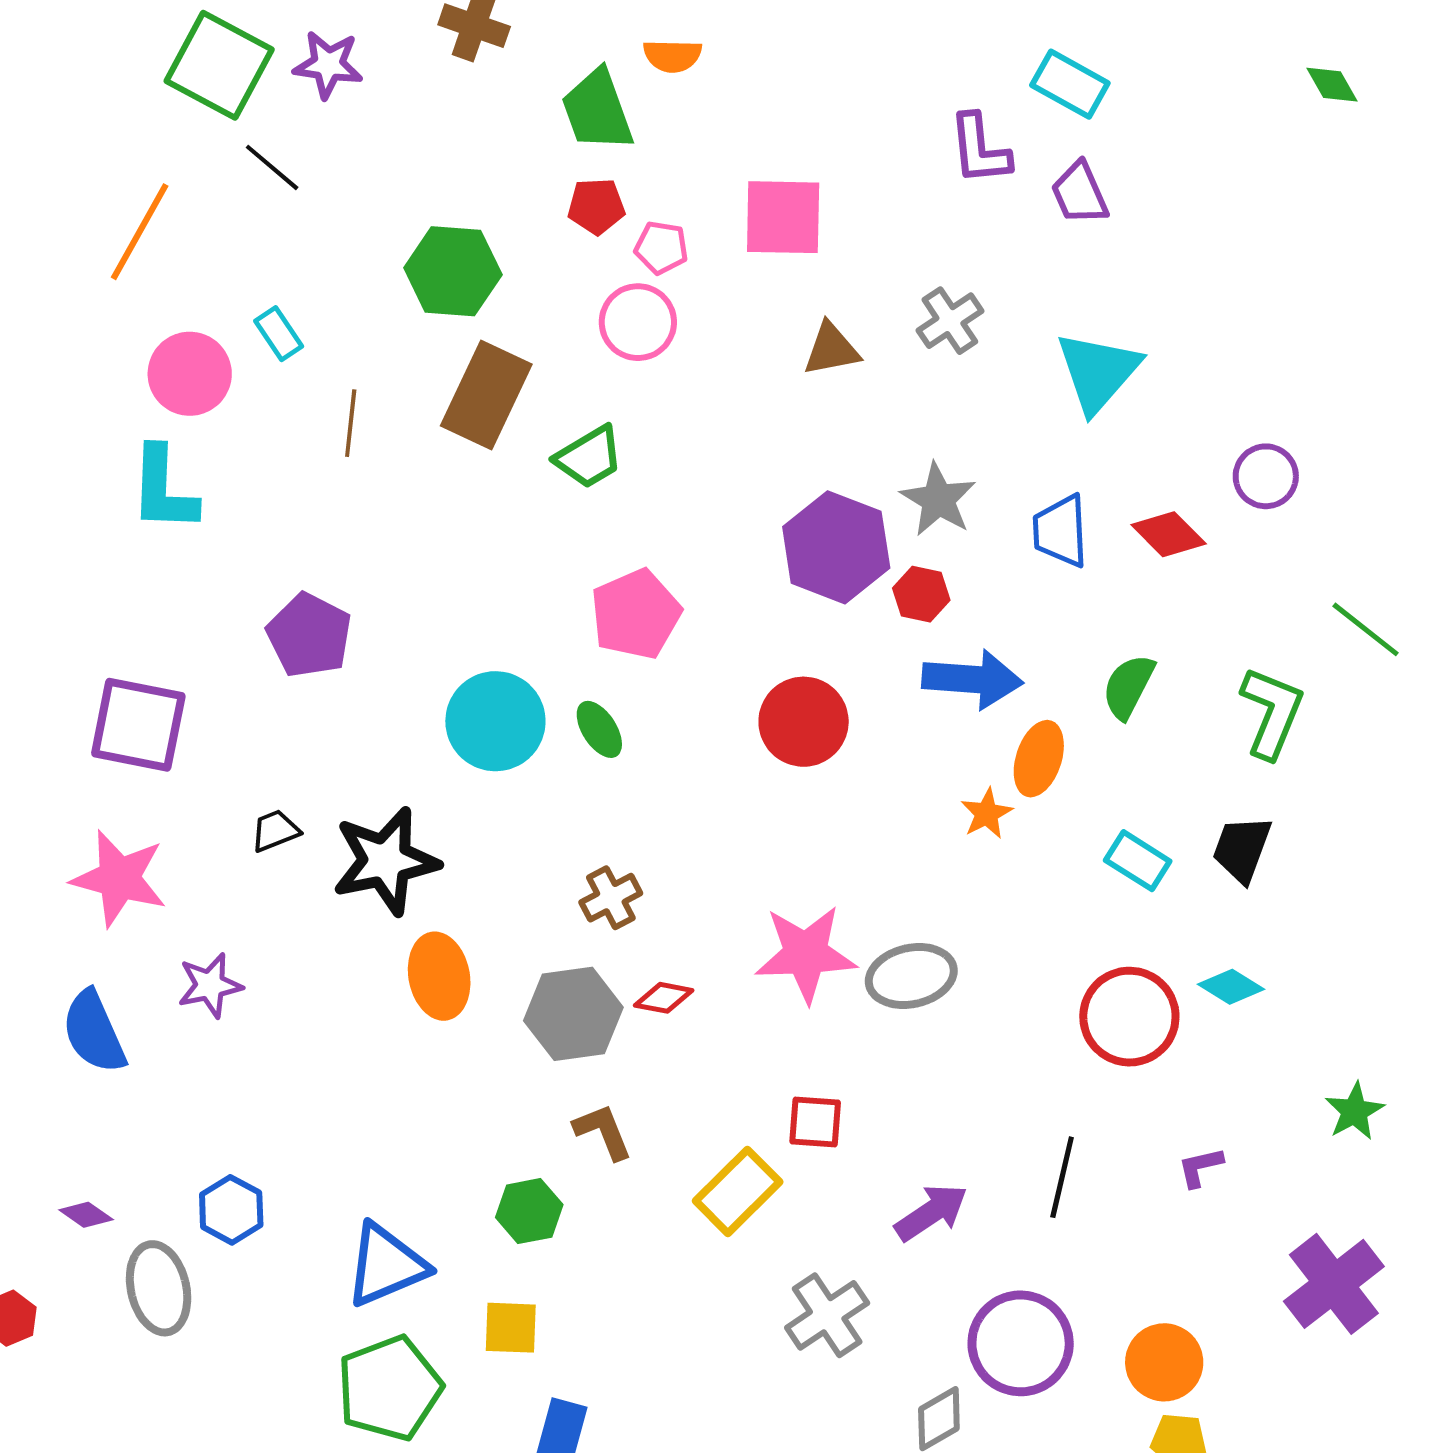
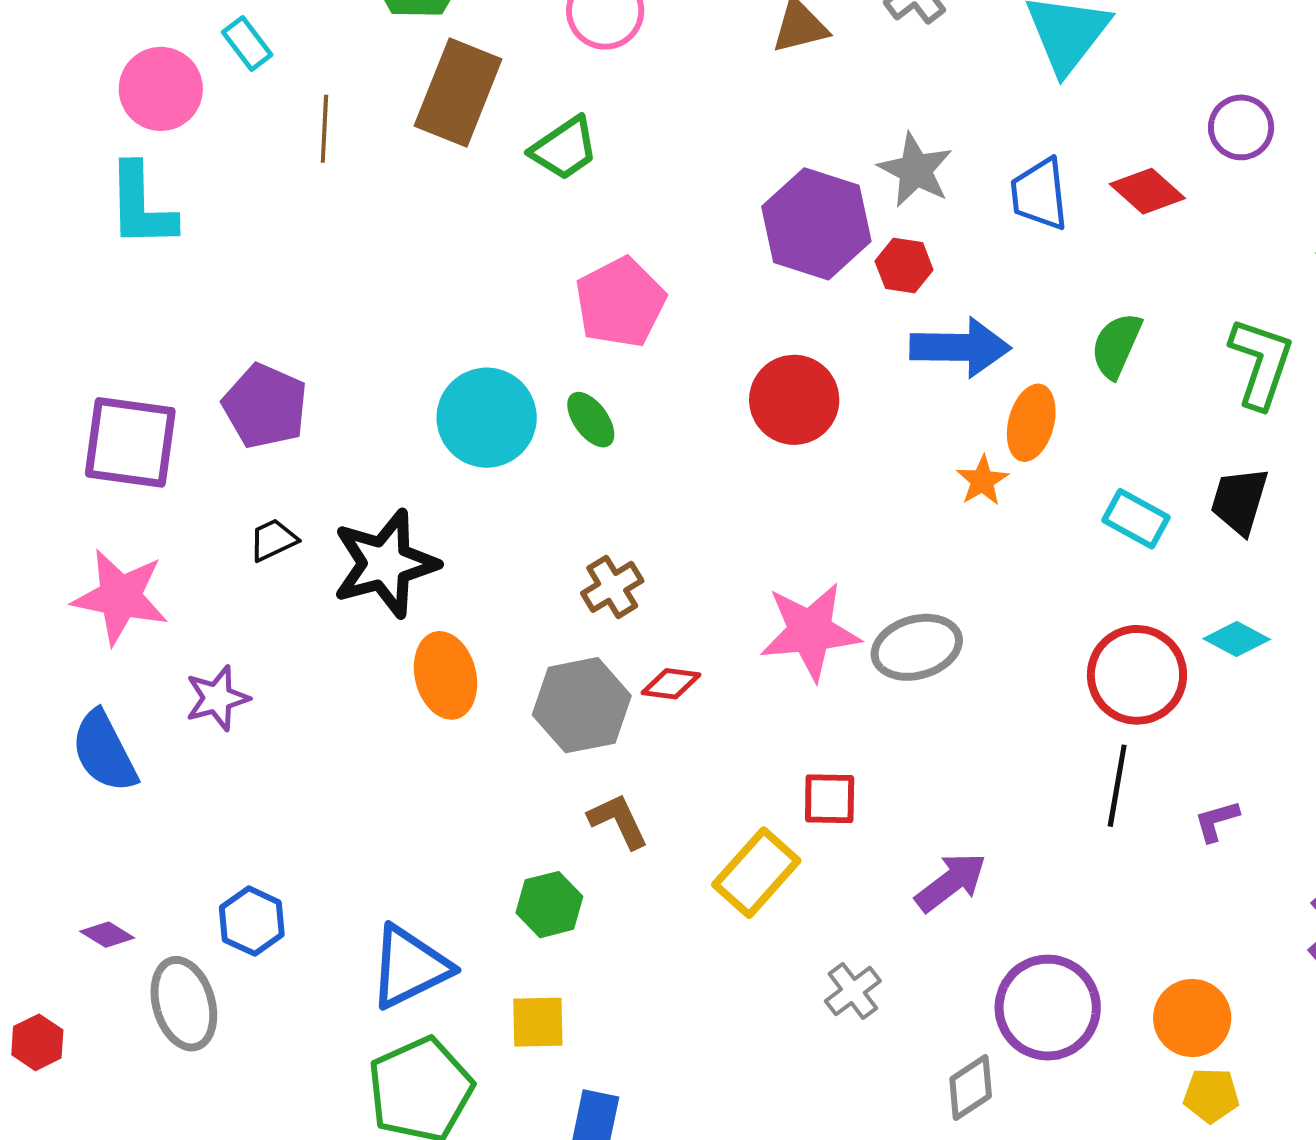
purple pentagon: (309, 635) -> (265, 406), moved
black line: (1062, 1177) -> (1117, 786), moved
gray cross: (827, 1315) -> (853, 991), size x0.7

